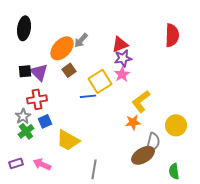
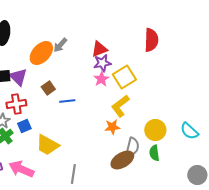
brown square: (69, 70) -> (48, 88), moved
yellow square: (100, 81) -> (124, 77), moved
pink arrow: (42, 164) -> (21, 169), size x1.4
green semicircle: (174, 171) -> (154, 153), moved

